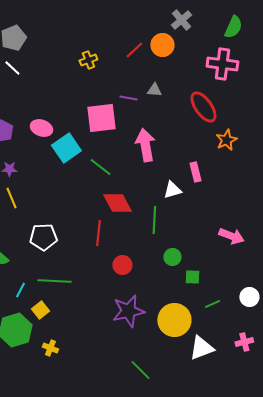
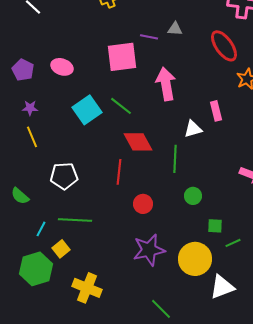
cyan square: (66, 148) -> (87, 110), moved
green square: (192, 277) -> (215, 226), moved
yellow cross: (50, 348) -> (87, 288), moved, size x1.8

